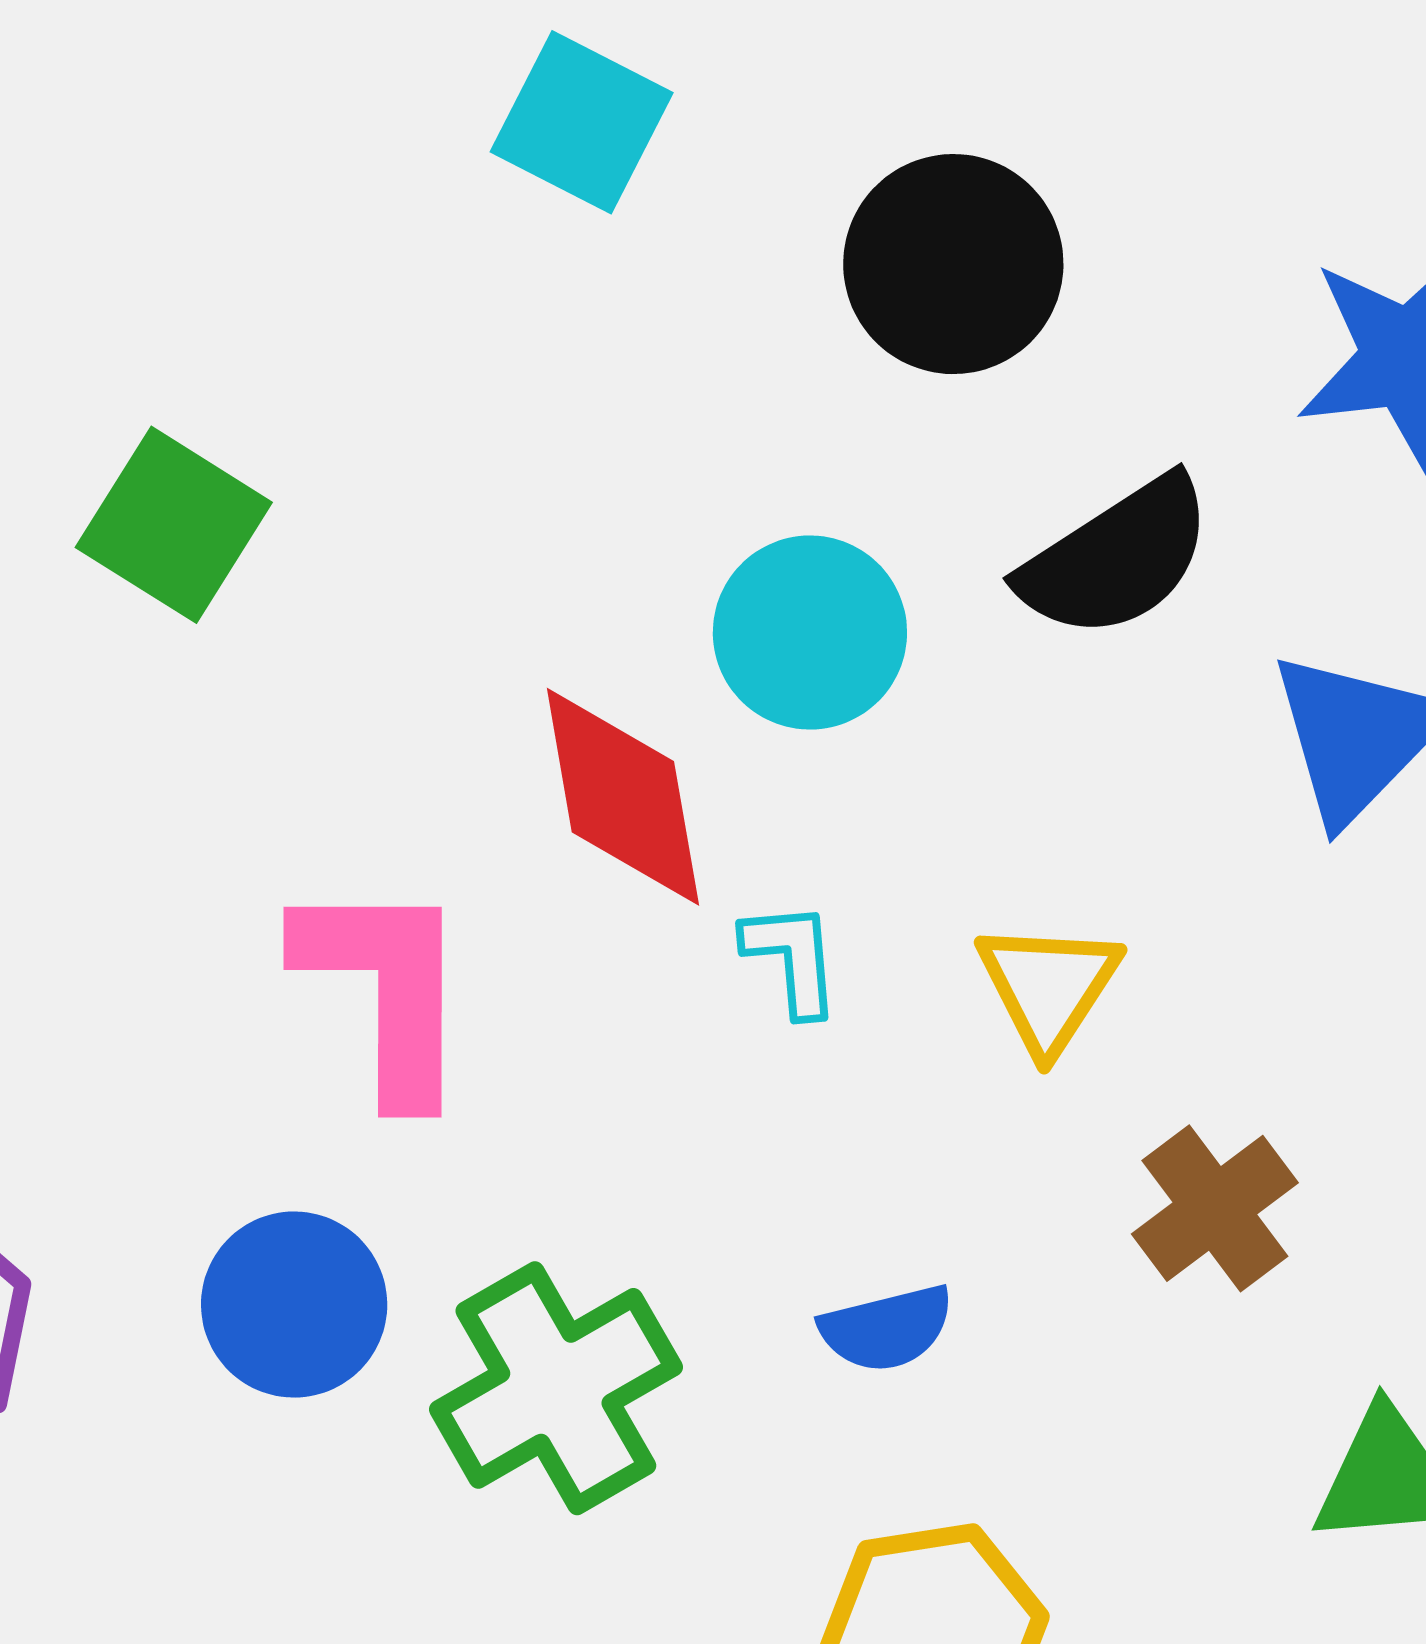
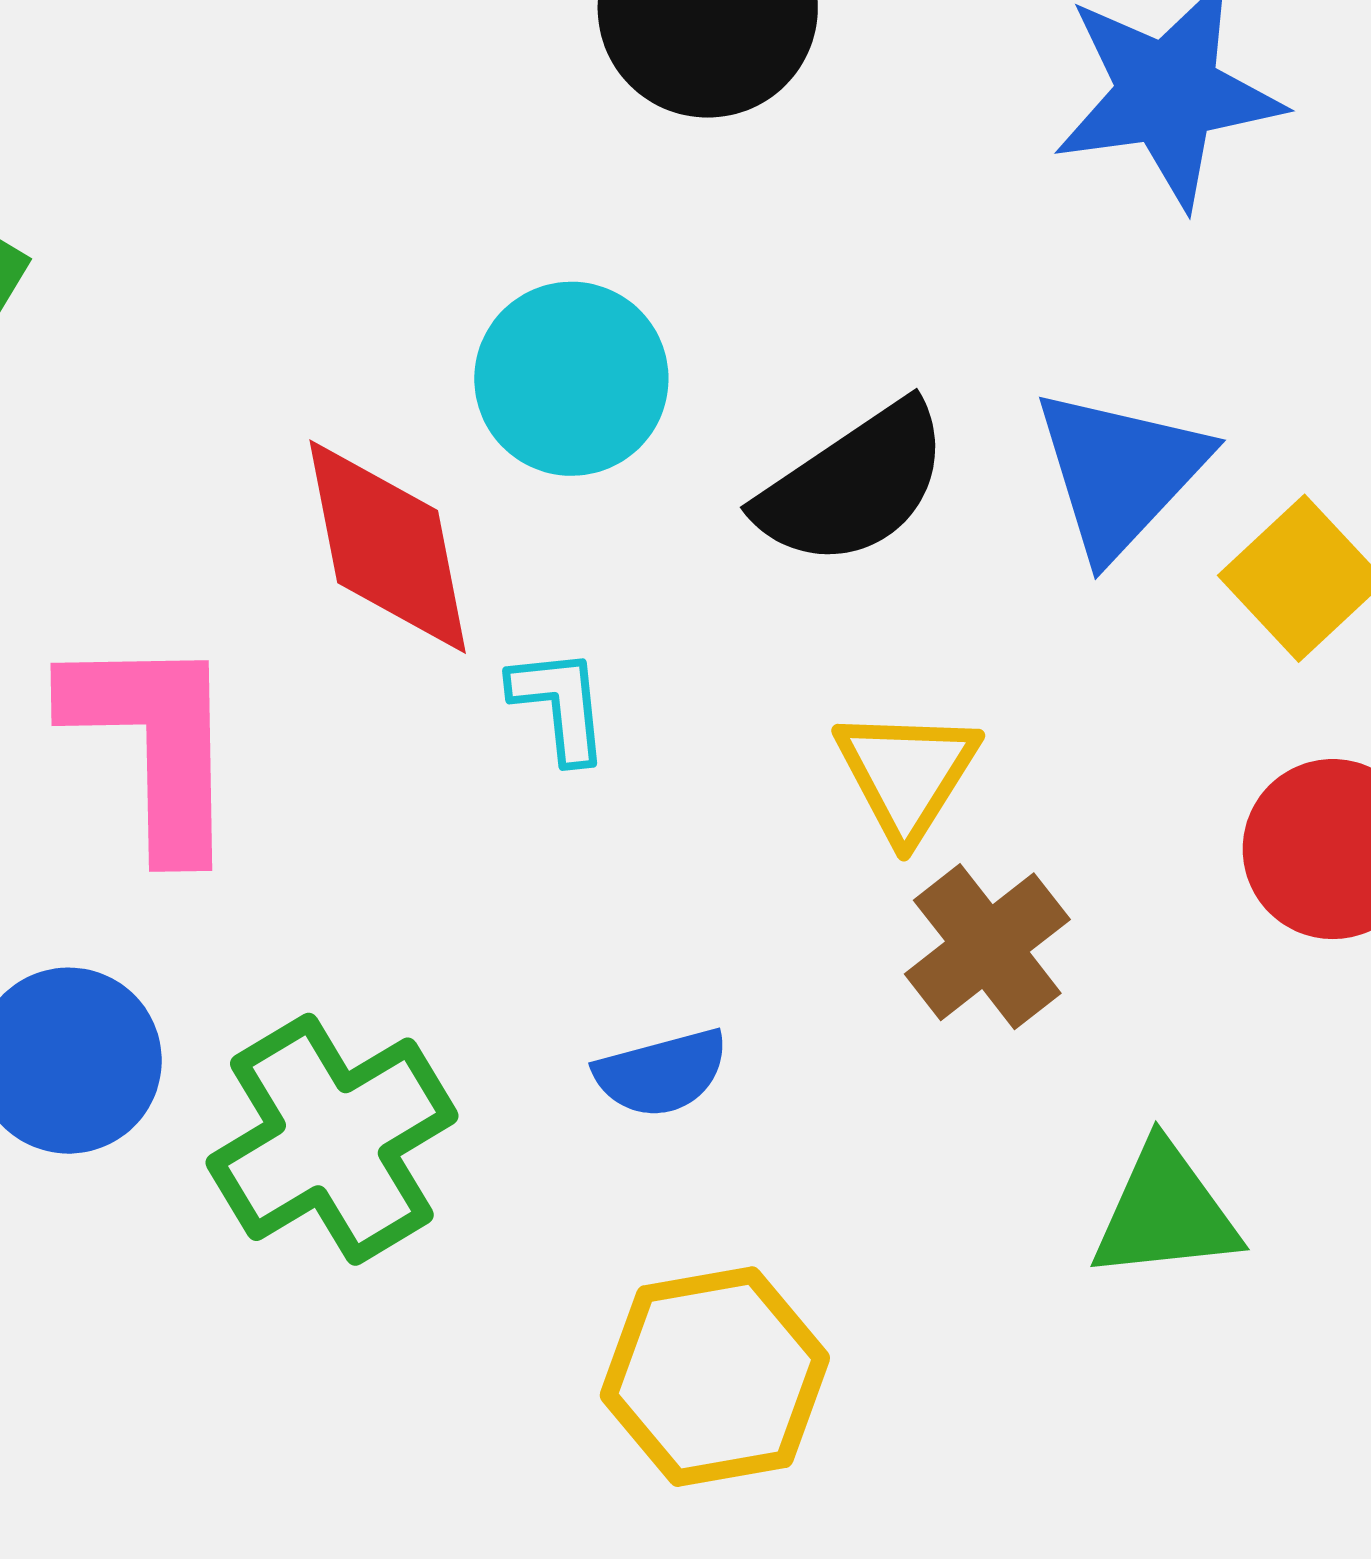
black semicircle: (1117, 558) -> (854, 485), moved
yellow triangle: (1048, 987) -> (907, 774), moved

